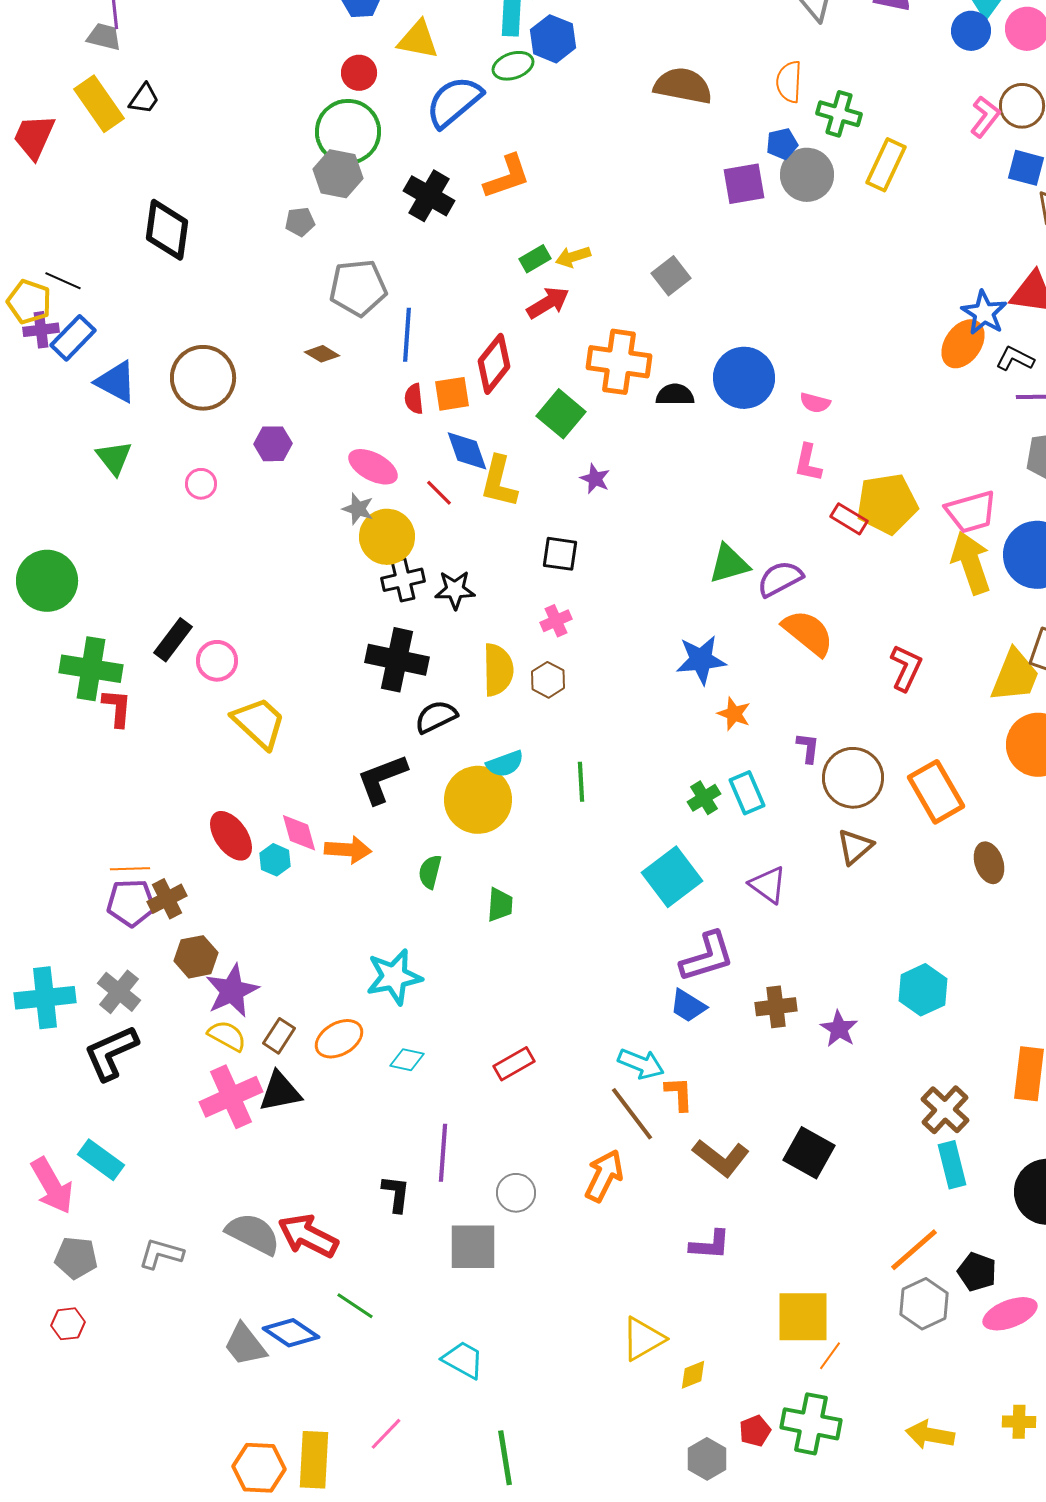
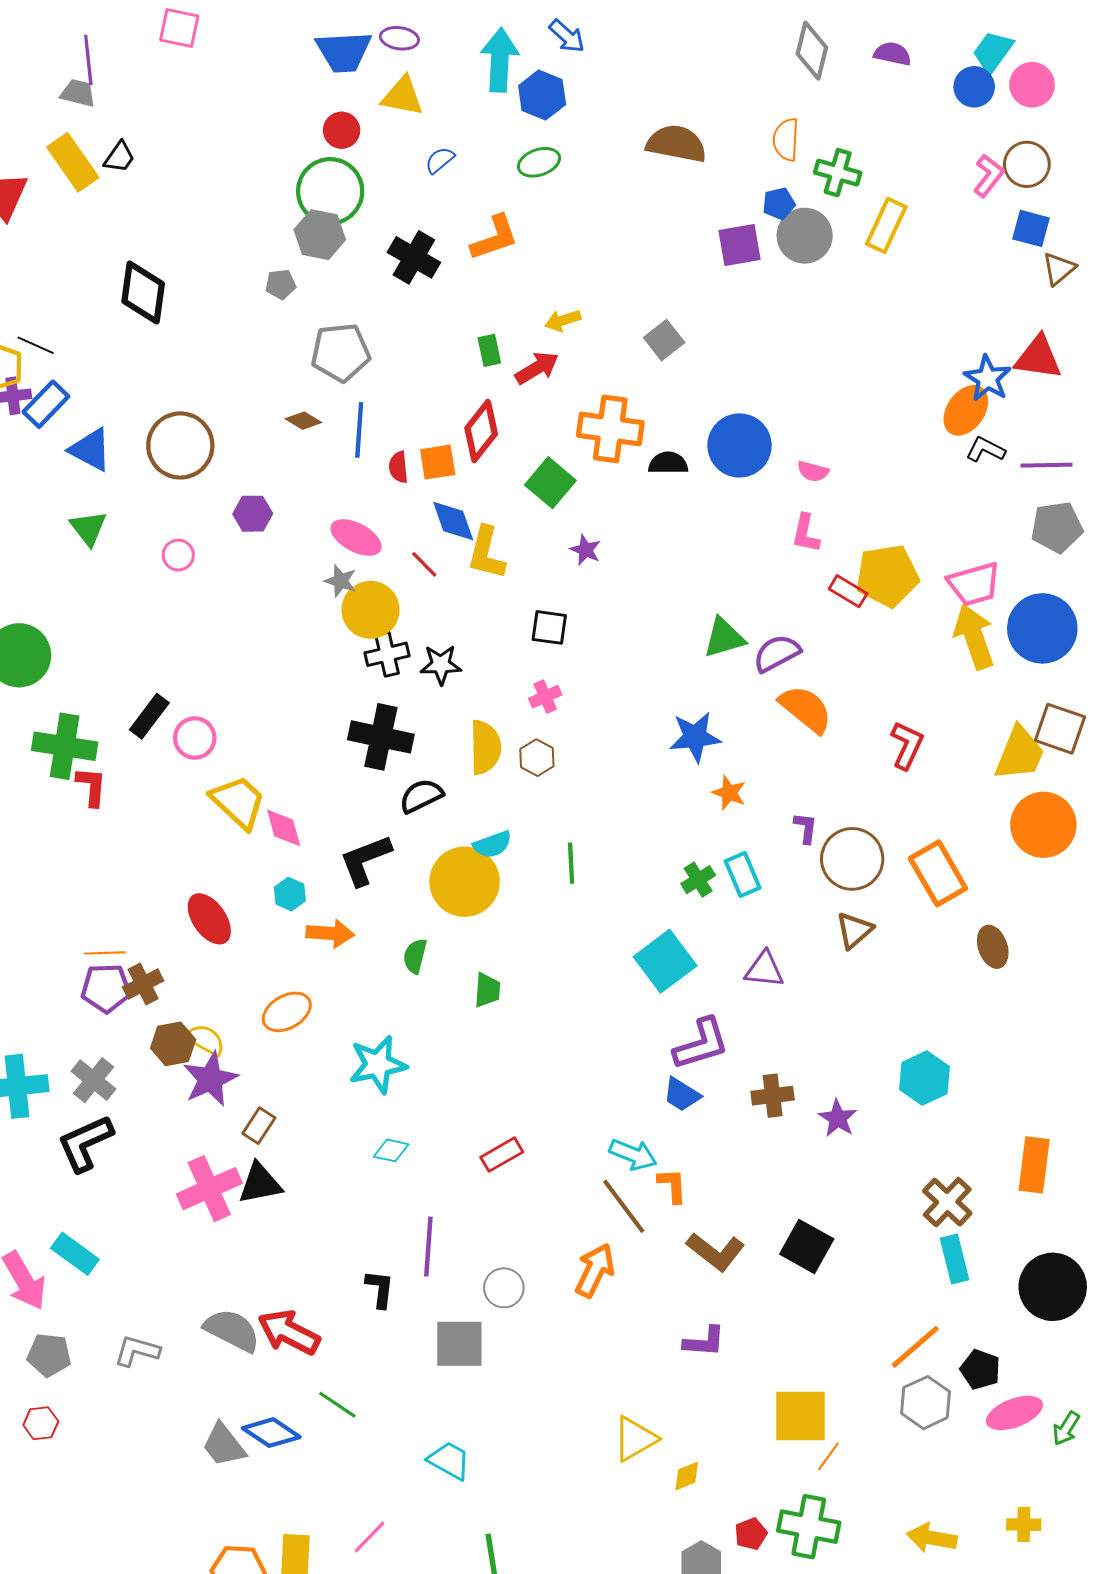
green ellipse: (513, 66) -> (539, 162), moved
blue semicircle: (454, 102) -> (440, 160), size x0.5
green rectangle: (535, 259) -> (489, 350), moved, turned -72
blue line: (407, 335) -> (359, 430), moved
black L-shape: (1015, 359) -> (985, 450), moved
pink diamond: (299, 833) -> (284, 828), moved
cyan hexagon: (275, 860) -> (290, 894), moved
purple triangle: (768, 885) -> (764, 970), turned -30
yellow semicircle: (227, 1036) -> (205, 1040), moved
orange ellipse: (339, 1039) -> (287, 1012), moved

